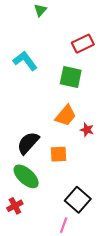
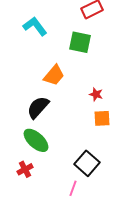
orange trapezoid: (66, 116) -> (54, 75), moved
orange square: (59, 154) -> (102, 118), moved

